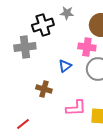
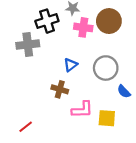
pink cross: (87, 47) -> (83, 27), moved
brown cross: (44, 89) -> (60, 89), moved

